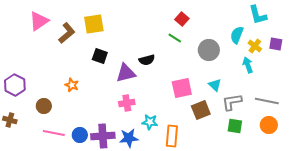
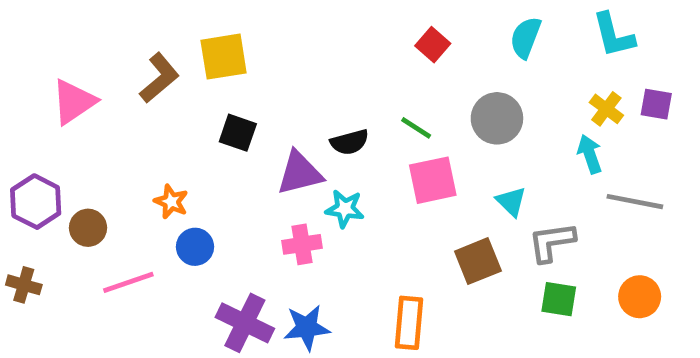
pink triangle: (39, 21) -> (74, 102), moved
cyan semicircle: (237, 35) -> (526, 38), moved
green line: (175, 38) -> (416, 128), moved
pink square: (182, 88) -> (433, 180), moved
gray line: (267, 101) -> (635, 202), moved
brown circle: (44, 106) -> (88, 228), moved
cyan star: (150, 122) -> (345, 209), moved
pink line: (54, 133) -> (128, 282), moved, turned -30
blue circle: (80, 135) -> (195, 247), moved
purple cross: (103, 136) -> (245, 323), turned 30

